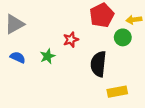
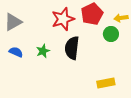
red star: (71, 40) -> (63, 19), moved, size x1.6
black semicircle: (98, 64) -> (72, 48), moved

